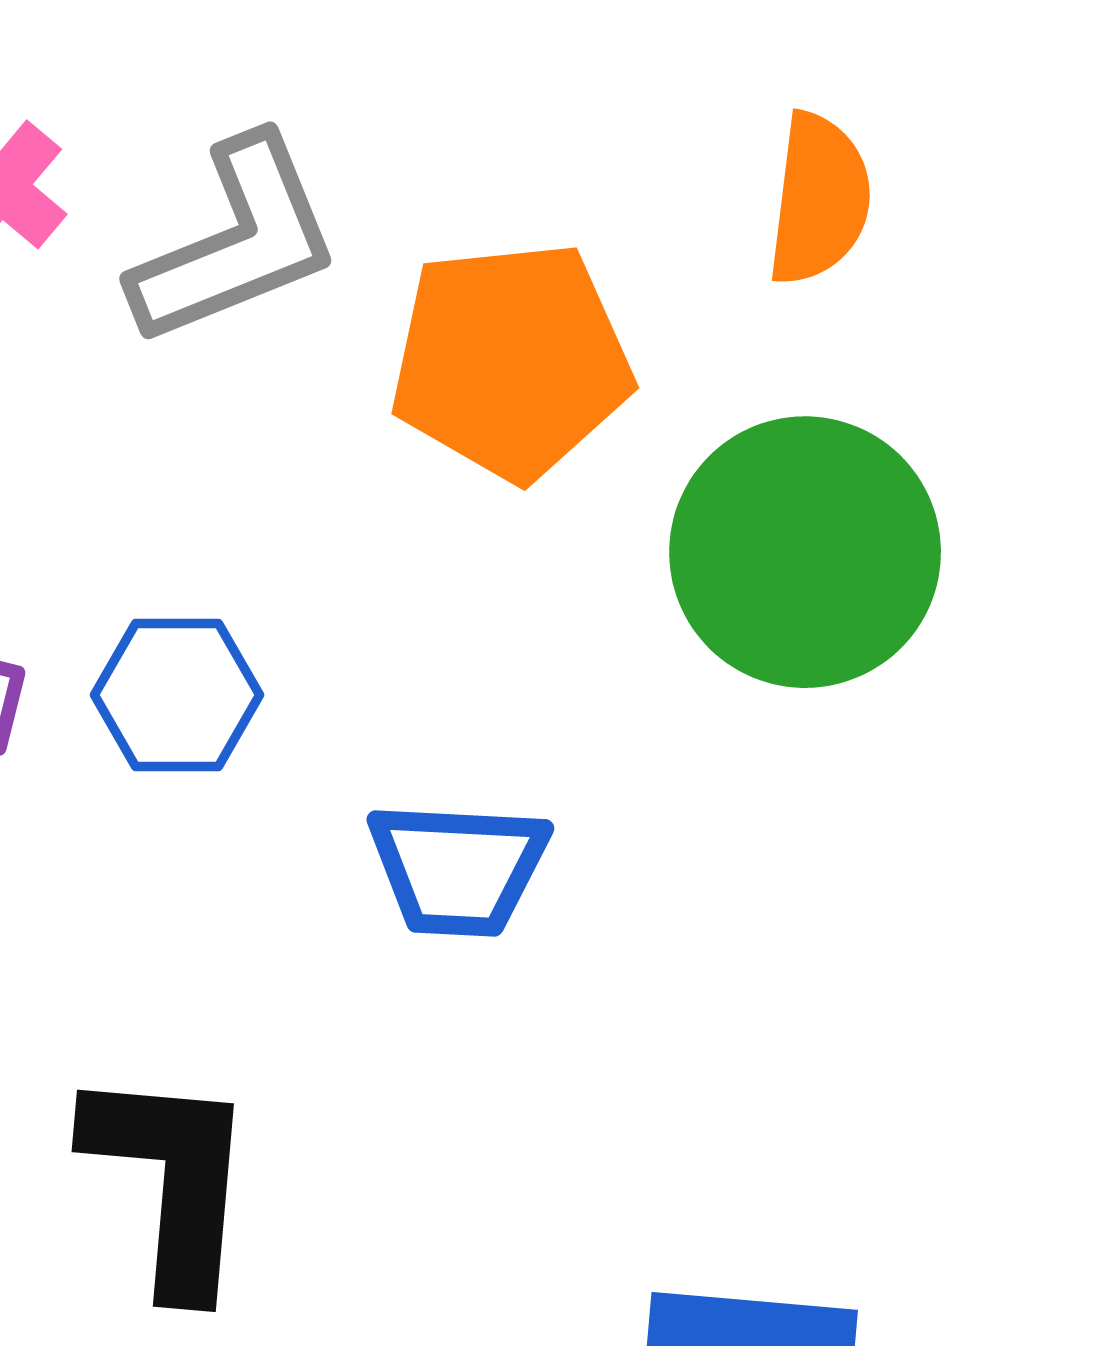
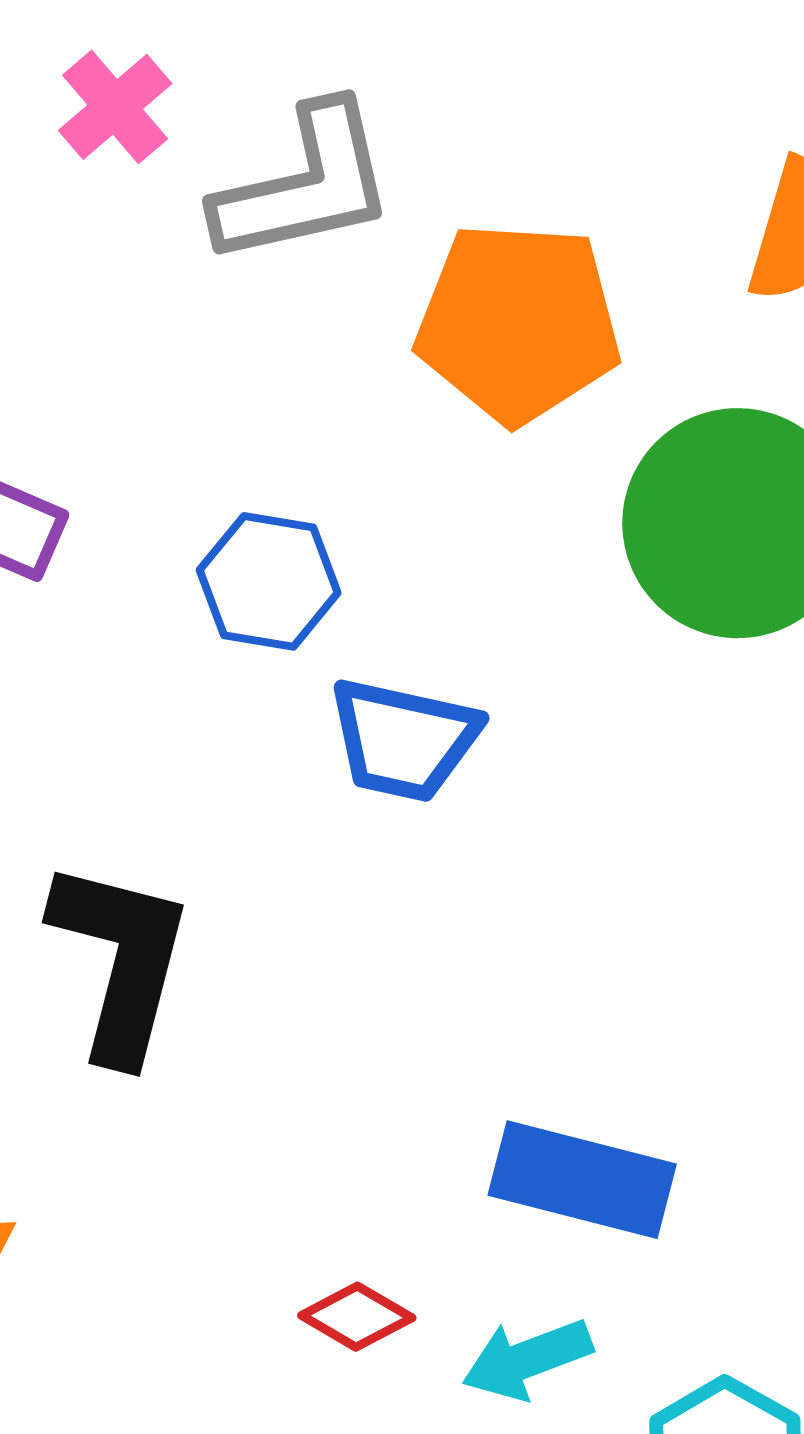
blue hexagon: (177, 695) -> (269, 581), moved

